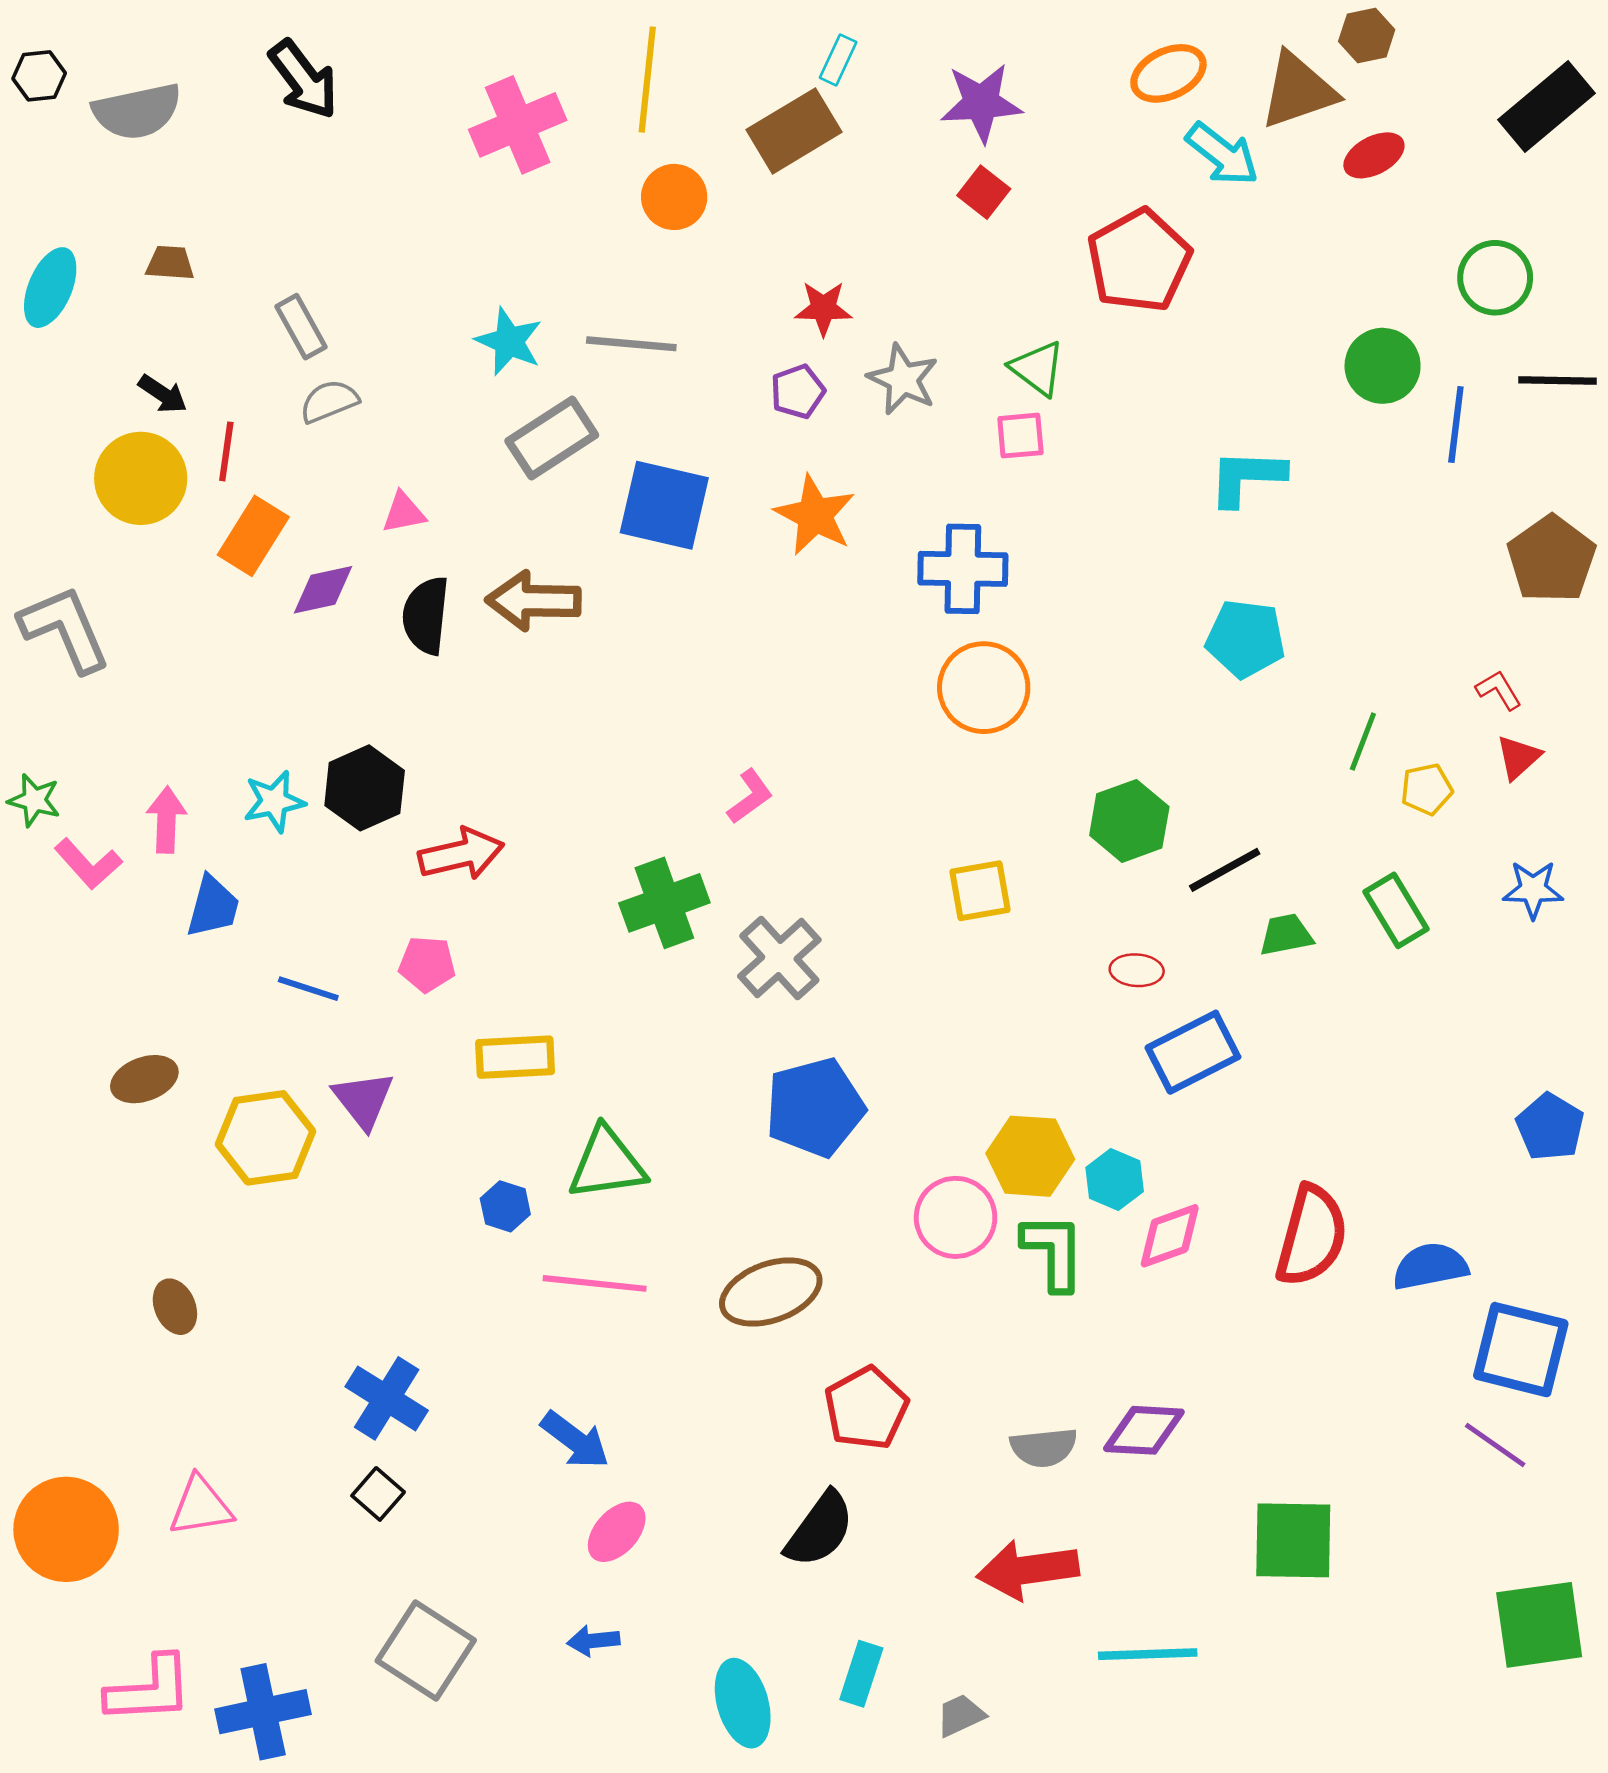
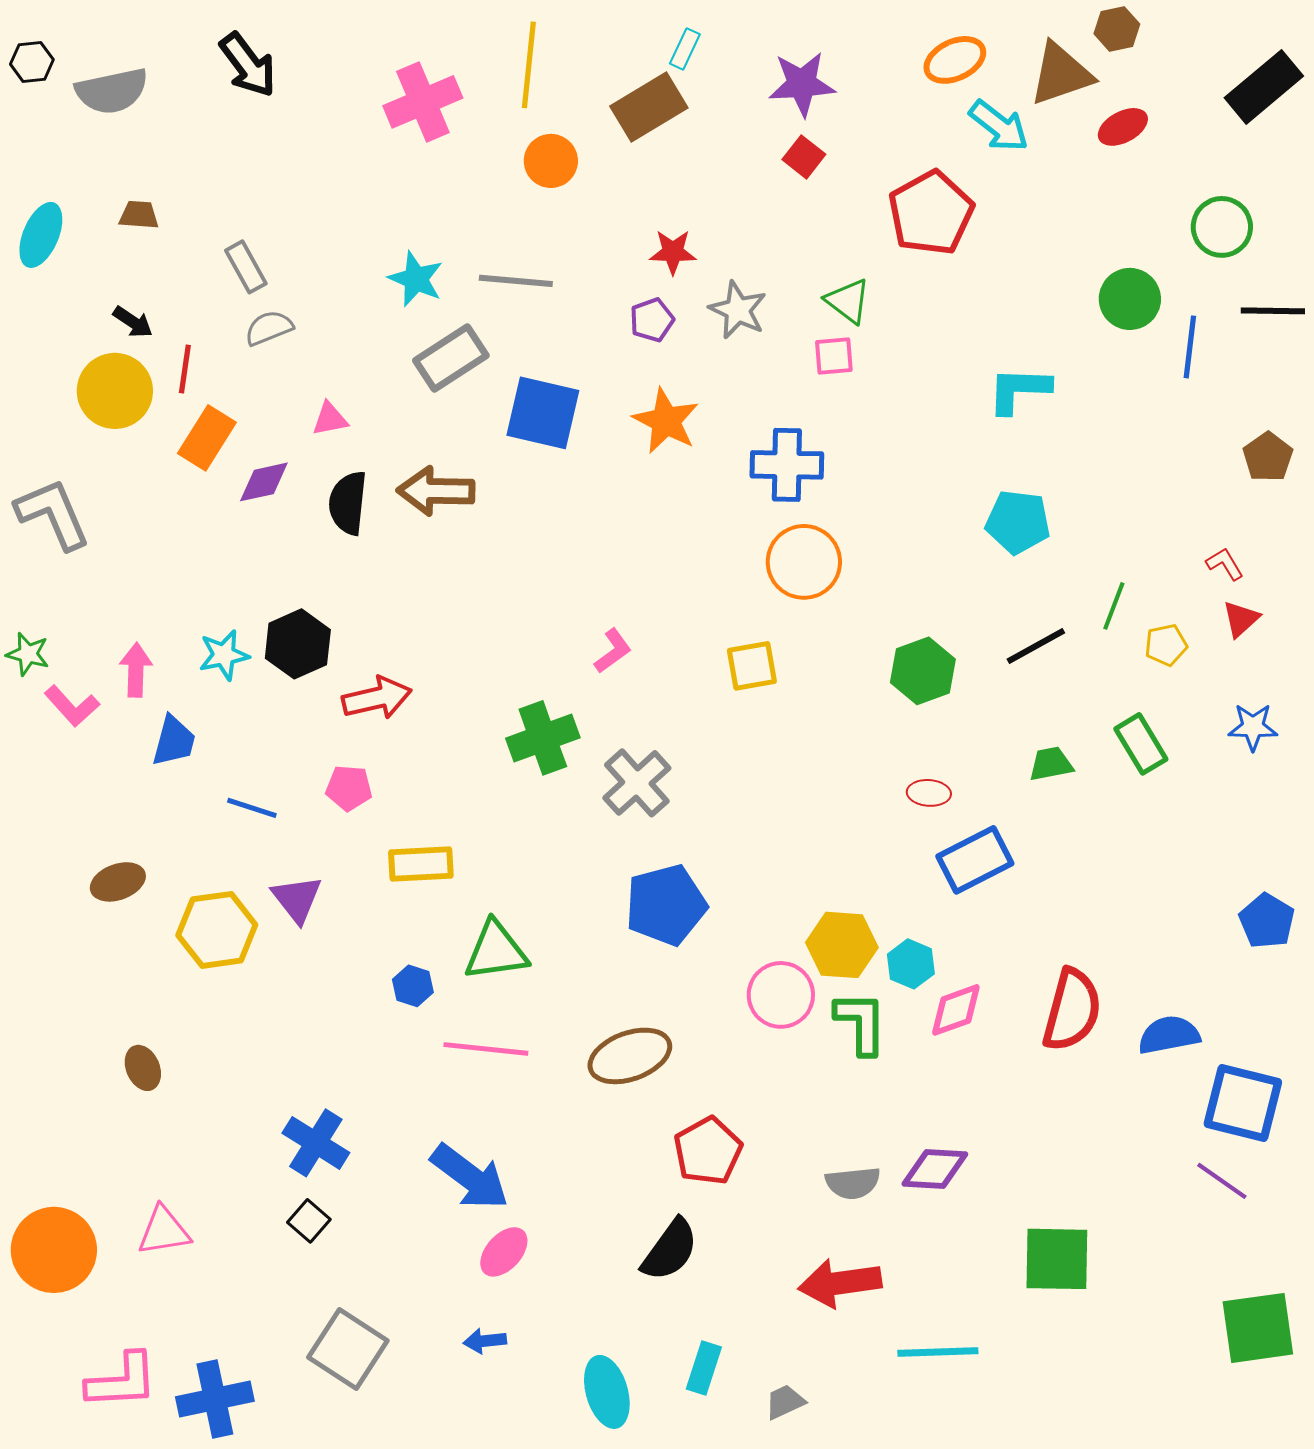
brown pentagon: (1551, 559) -> (1268, 457), size x0.7
black line: (1225, 870) -> (1036, 646), moved
yellow square: (980, 891) -> (752, 666), moved
blue arrow: (575, 1440) -> (470, 1177), size x1.4

